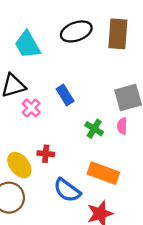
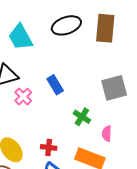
pink semicircle: (122, 126) -> (107, 134), moved
red cross: (46, 154) -> (49, 147), moved

